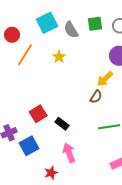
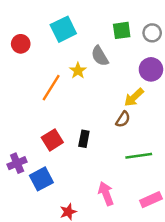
gray semicircle: (71, 30) -> (100, 56), moved
orange line: (25, 55) -> (51, 88), moved
black rectangle: (62, 124) -> (84, 139), moved, turned 64
pink arrow: (69, 153) -> (106, 194), moved

